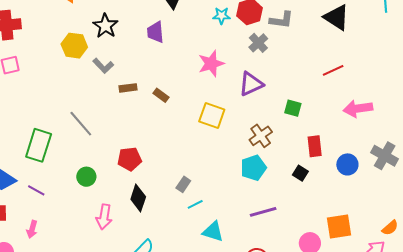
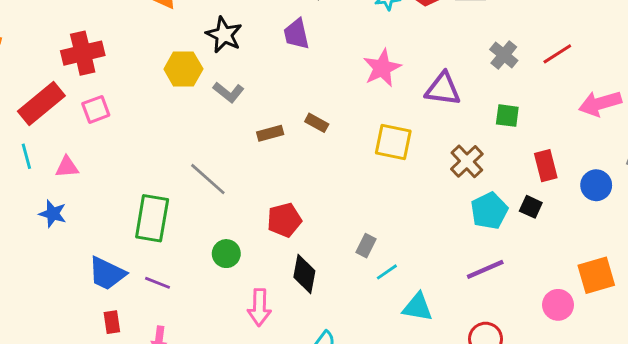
gray cross: (258, 43) -> (504, 55), moved
purple triangle: (251, 84) -> (443, 89), turned 40
brown rectangle: (128, 88) -> (270, 133), moved
cyan pentagon: (253, 168) -> (489, 211), moved

